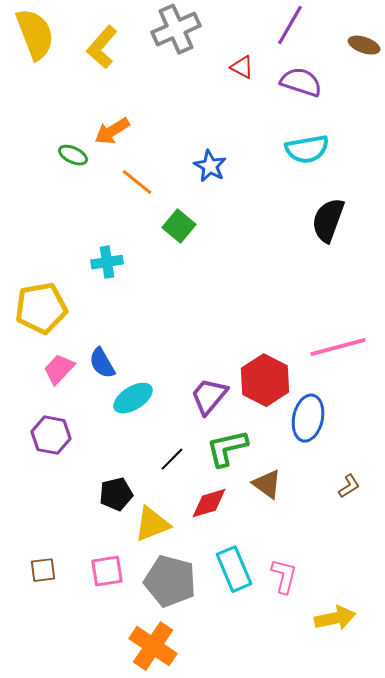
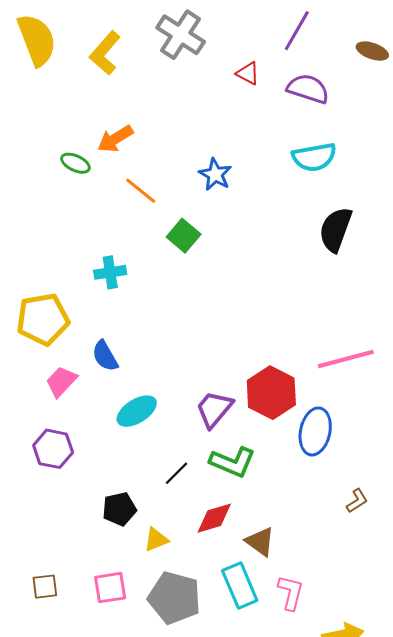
gray cross: (176, 29) -> (181, 35), turned -33
blue semicircle: (102, 363) -> (105, 356), moved
green L-shape: (227, 448) -> (233, 462), turned -144
brown triangle: (267, 484) -> (260, 542), moved
yellow triangle: (152, 524) -> (156, 540), size x0.7

